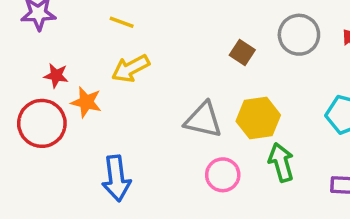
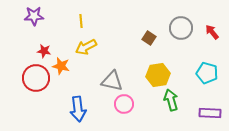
yellow line: (122, 22) -> (81, 21), turned 64
gray triangle: (203, 120) -> (112, 81), moved
pink circle: (223, 175) -> (124, 104), moved

